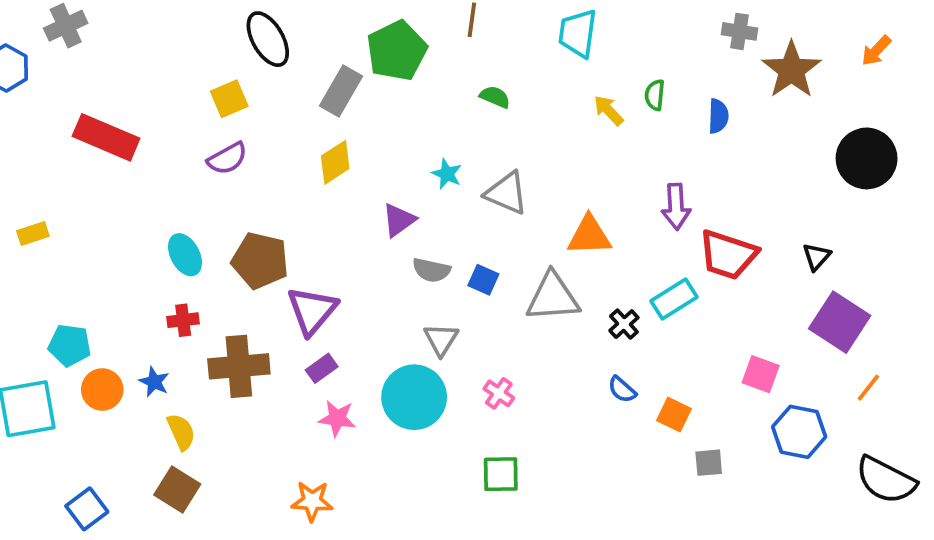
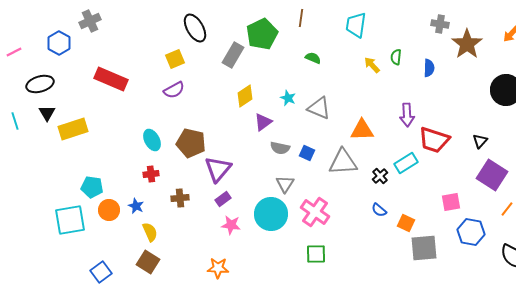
yellow diamond: (335, 162) -> (245, 96), moved
yellow rectangle: (33, 234) -> (73, 129), size x1.8
brown cross: (239, 366) -> (180, 198), size x0.6
pink square: (761, 374) -> (451, 202), turned -30
pink cross: (499, 393) -> (315, 212), size x1.8
gray square: (709, 463) -> (424, 248), size x1.8

